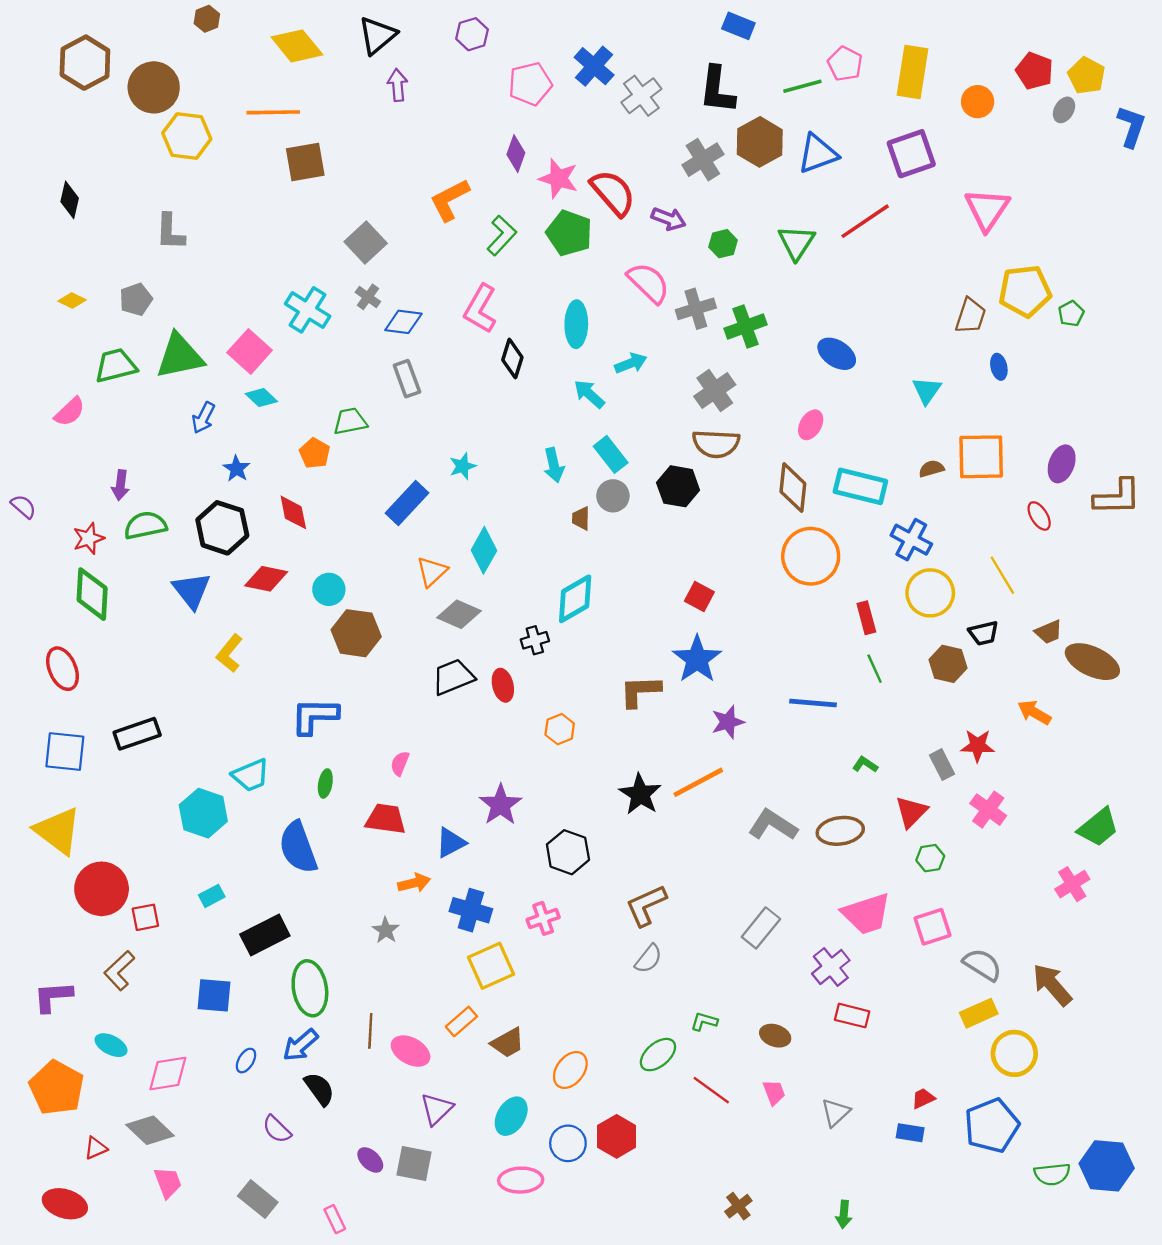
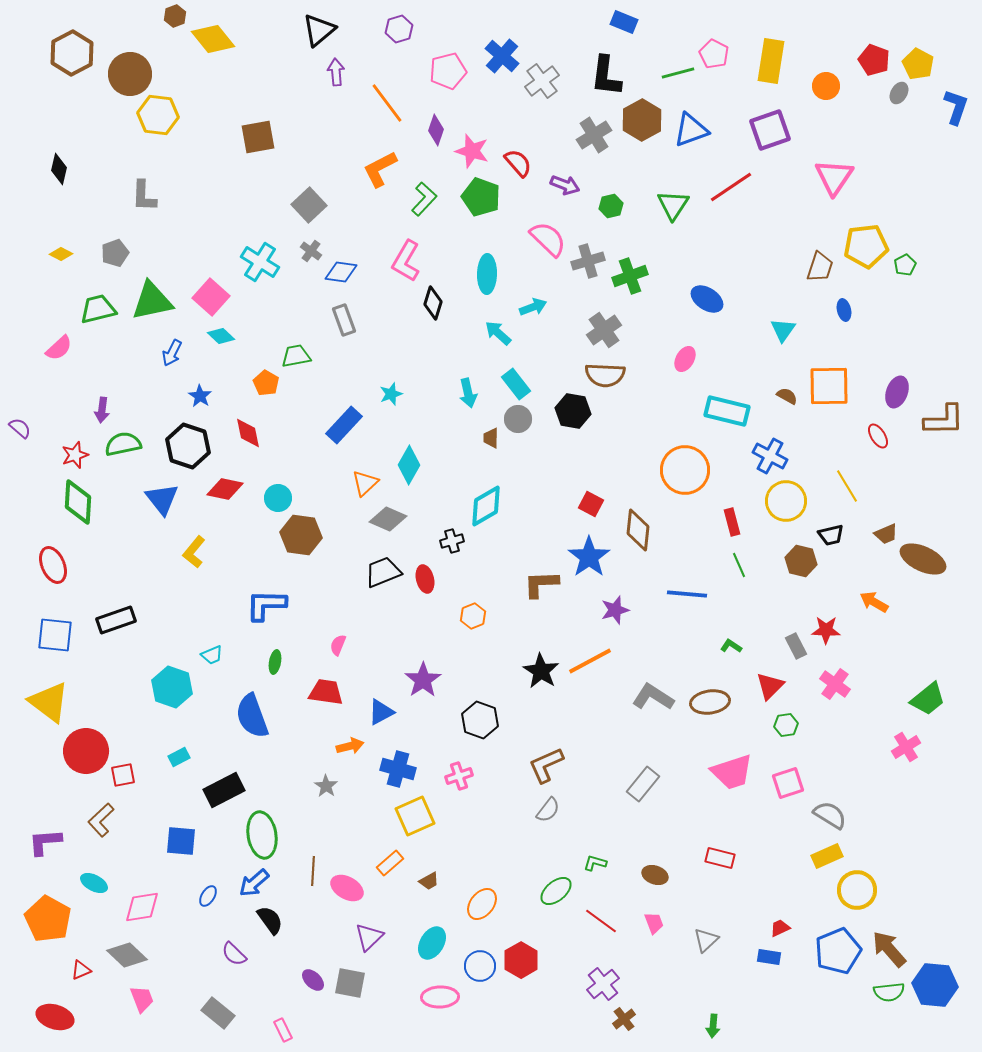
yellow diamond: (297, 46) -> (213, 39), moved
orange line: (273, 112) -> (387, 103), moved, turned 54
red semicircle: (613, 193) -> (518, 163), size x0.7
brown semicircle: (931, 469) -> (787, 396), turned 45
brown diamond: (793, 488) -> (638, 530), moved
cyan trapezoid: (251, 775) -> (212, 655), size x0.7
purple cross: (831, 967) -> (603, 984), moved
brown arrow: (1052, 985) -> (889, 949), moved
brown trapezoid: (508, 1043) -> (429, 881), size x0.7

